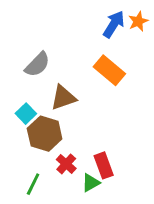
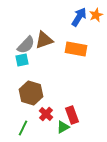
orange rectangle: (109, 70) -> (76, 49), turned -30
brown triangle: (63, 98) -> (44, 40), moved
cyan square: (26, 114) -> (22, 60), moved, turned 32

